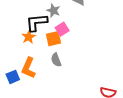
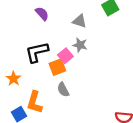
gray star: (53, 11) -> (80, 45), moved
orange star: (29, 37) -> (13, 79), moved

